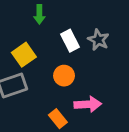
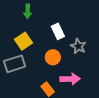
green arrow: (39, 14) -> (28, 11), moved
gray star: (98, 40) -> (78, 46), moved

